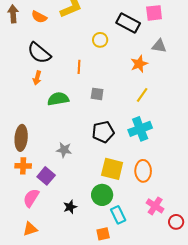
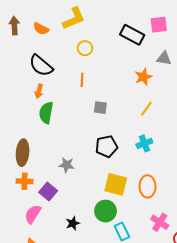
yellow circle: (100, 40) -> (85, 48), moved
green semicircle: (58, 99) -> (46, 113), moved, turned -70
cyan cross: (140, 129) -> (144, 143), size x0.7

